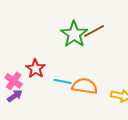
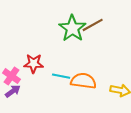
red star: (35, 69) -> (34, 63), turned -30

